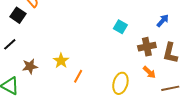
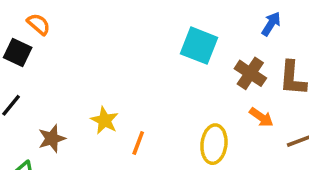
cyan square: (120, 27) -> (199, 46), size x1.5
brown cross: (147, 47) -> (250, 73), turned -36

